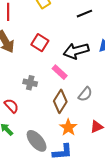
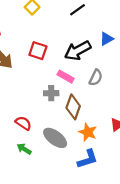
gray cross: (30, 83) -> (51, 93), moved
gray semicircle: (85, 94) -> (96, 78), moved
gray ellipse: (37, 141) -> (55, 138), moved

